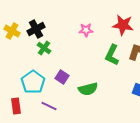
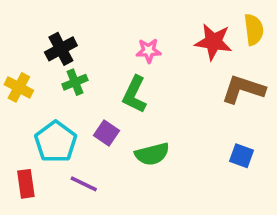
yellow cross: (12, 31) -> (19, 87), moved
green cross: (44, 48) -> (75, 82), turned 32
green L-shape: (112, 55) -> (135, 94), moved

